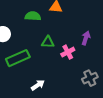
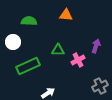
green semicircle: (33, 16) -> (29, 21), moved

